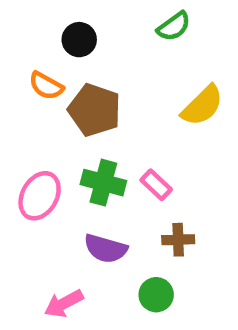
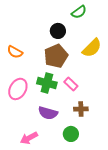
black circle: (79, 40) -> (58, 31), moved
orange semicircle: (46, 86) -> (15, 52), moved
brown pentagon: (95, 110) -> (56, 56), moved, turned 30

